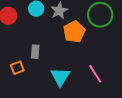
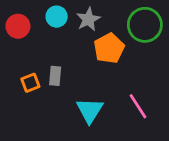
orange square: (17, 68) -> (30, 83), moved

